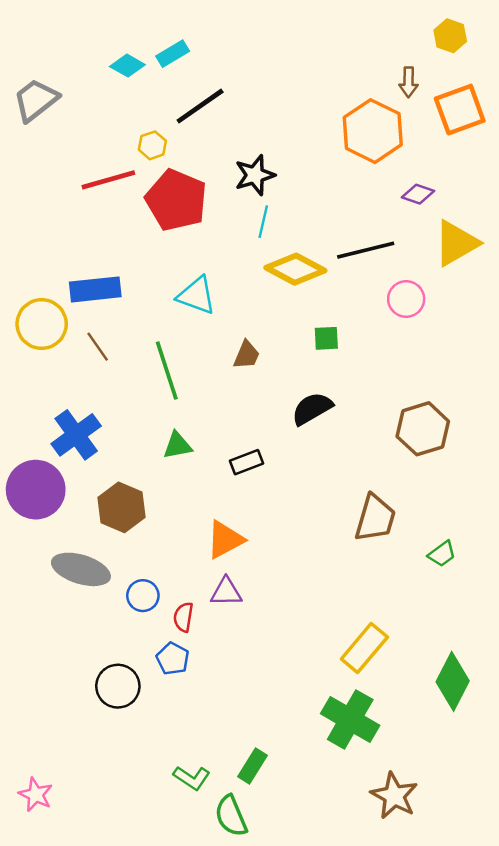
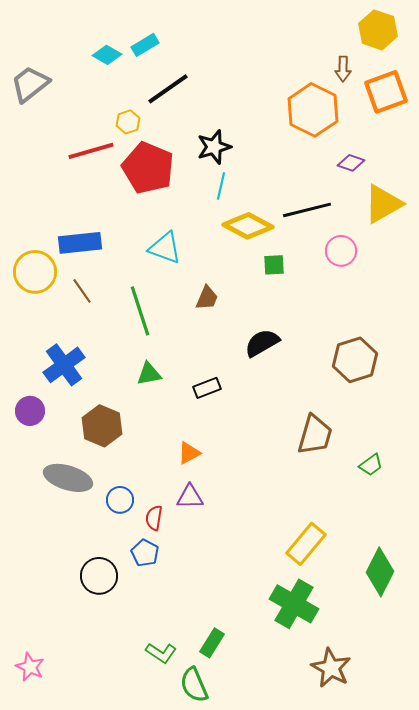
yellow hexagon: (450, 36) -> (378, 30), size x1.4
green square: (326, 338) -> (274, 265), moved
purple circle: (36, 490) -> (30, 411), size x0.6
orange triangle: (225, 540) -> (189, 453), size x0.7

